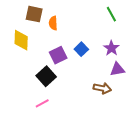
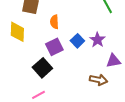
orange semicircle: (53, 23) -> (54, 22), moved
purple star: (111, 48) -> (97, 40), moved

